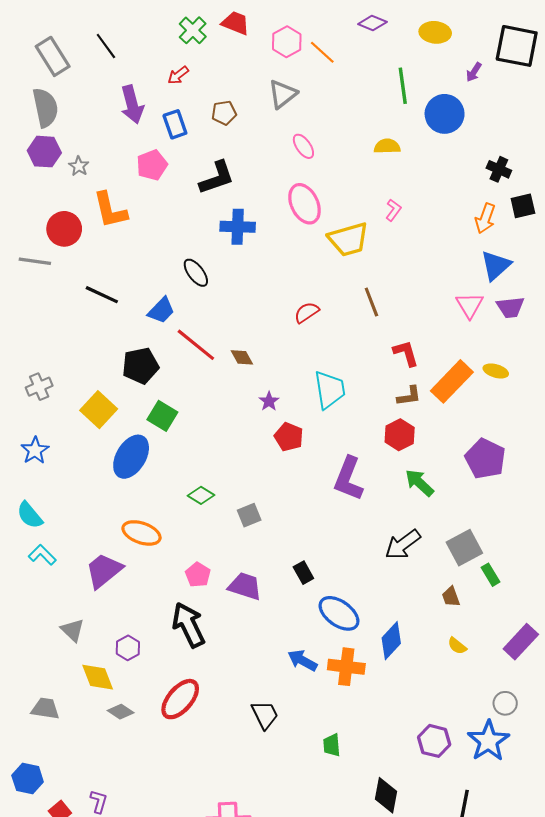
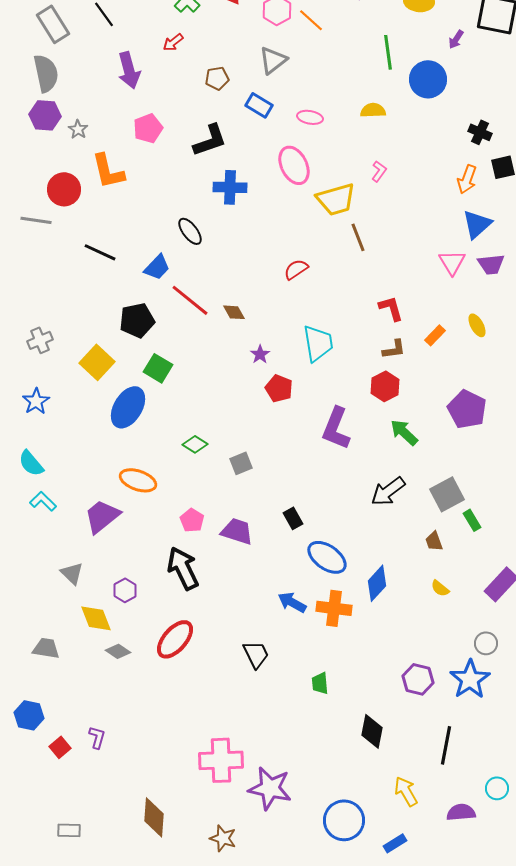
blue rectangle: (175, 124) -> (259, 105), moved, turned -40
pink ellipse: (303, 146) -> (310, 117), moved, turned -45
brown line: (371, 302) -> (358, 237), moved
yellow ellipse: (496, 371) -> (477, 325), turned 45
orange rectangle: (452, 381) -> (435, 335), size x0.5

